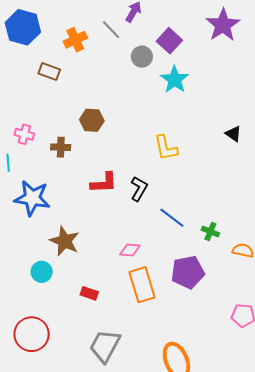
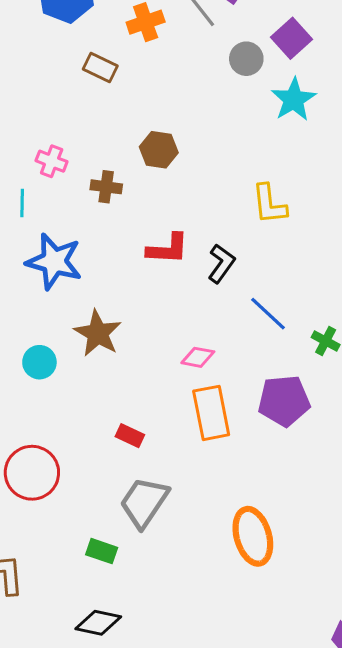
cyan circle: (42, 272) -> (39, 362), moved
red rectangle: (89, 293) -> (130, 436), moved

